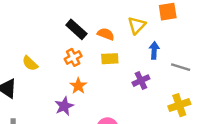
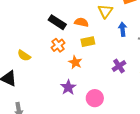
purple cross: (141, 81) -> (119, 66), moved
orange star: (78, 86) -> (75, 62), moved
purple star: (64, 106) -> (68, 87), moved

